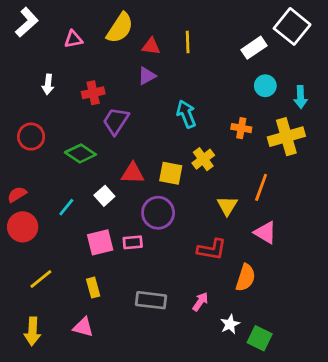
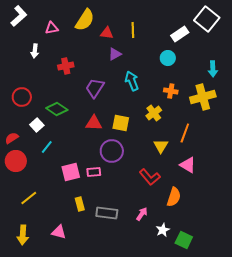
purple triangle: (147, 76) -> (115, 54), moved
white arrow: (48, 84) -> (35, 51), moved
cyan circle: (265, 86) -> (168, 58), moved
purple trapezoid: (116, 121) -> (95, 88), moved
yellow cross: (203, 159) -> (154, 113), moved
white square: (104, 196) -> (37, 125), moved
red L-shape: (212, 249) -> (150, 177), turned 40
yellow rectangle: (93, 288) -> (80, 204), moved

